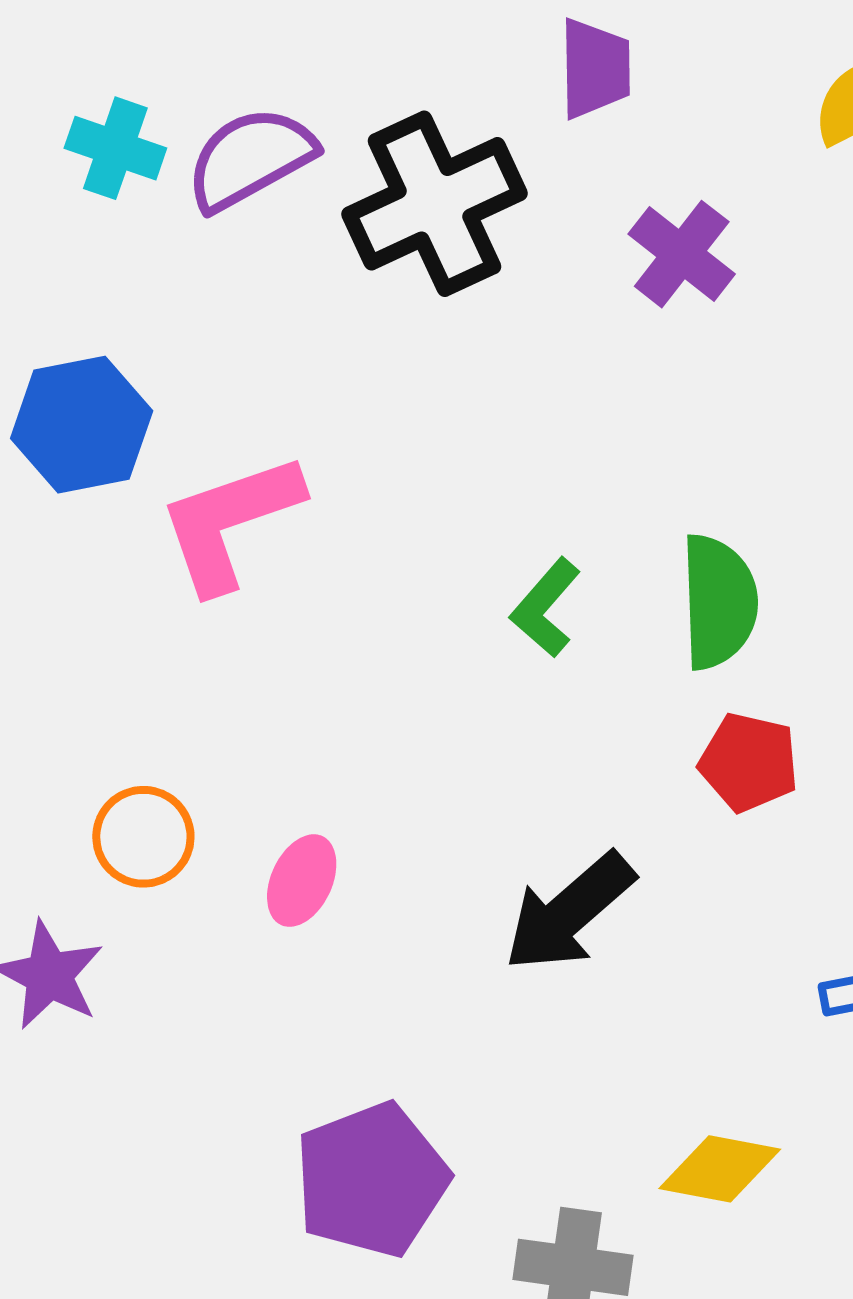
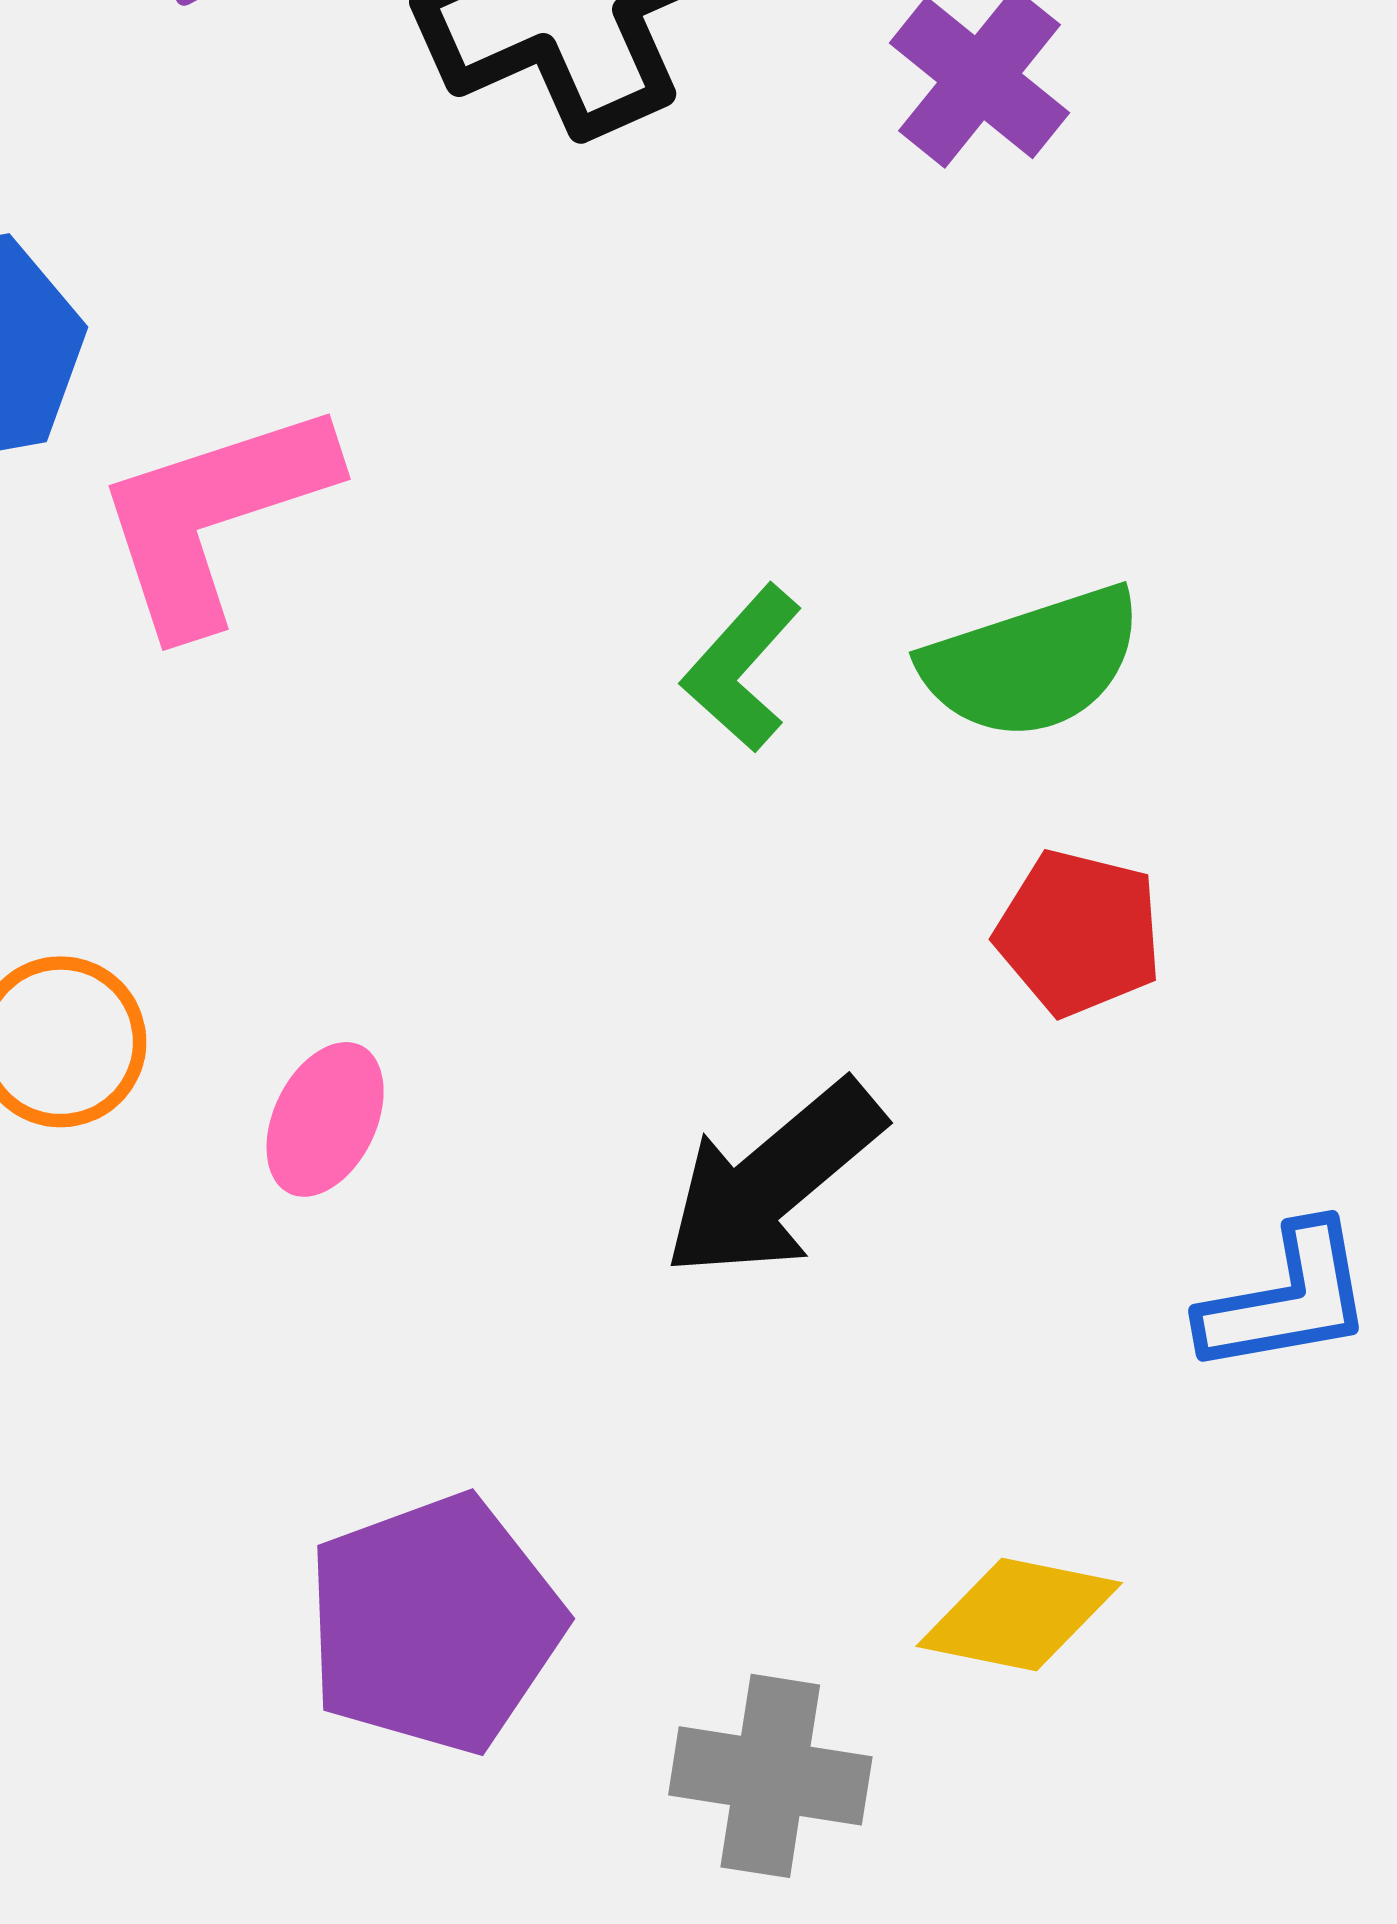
green semicircle: (719, 602) -> (1032, 662), turned 73

